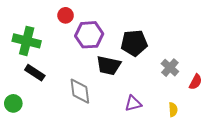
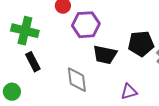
black pentagon: (134, 43) -> (141, 44), moved
black rectangle: (35, 73) -> (33, 62), turned 30

